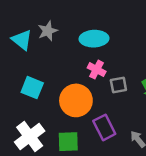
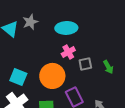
pink cross: (97, 70) -> (68, 52), turned 32
cyan square: (32, 88) -> (18, 77), moved

